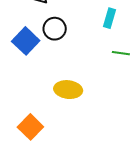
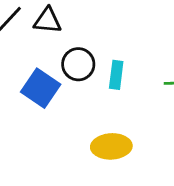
cyan rectangle: (110, 18) -> (116, 75), moved

